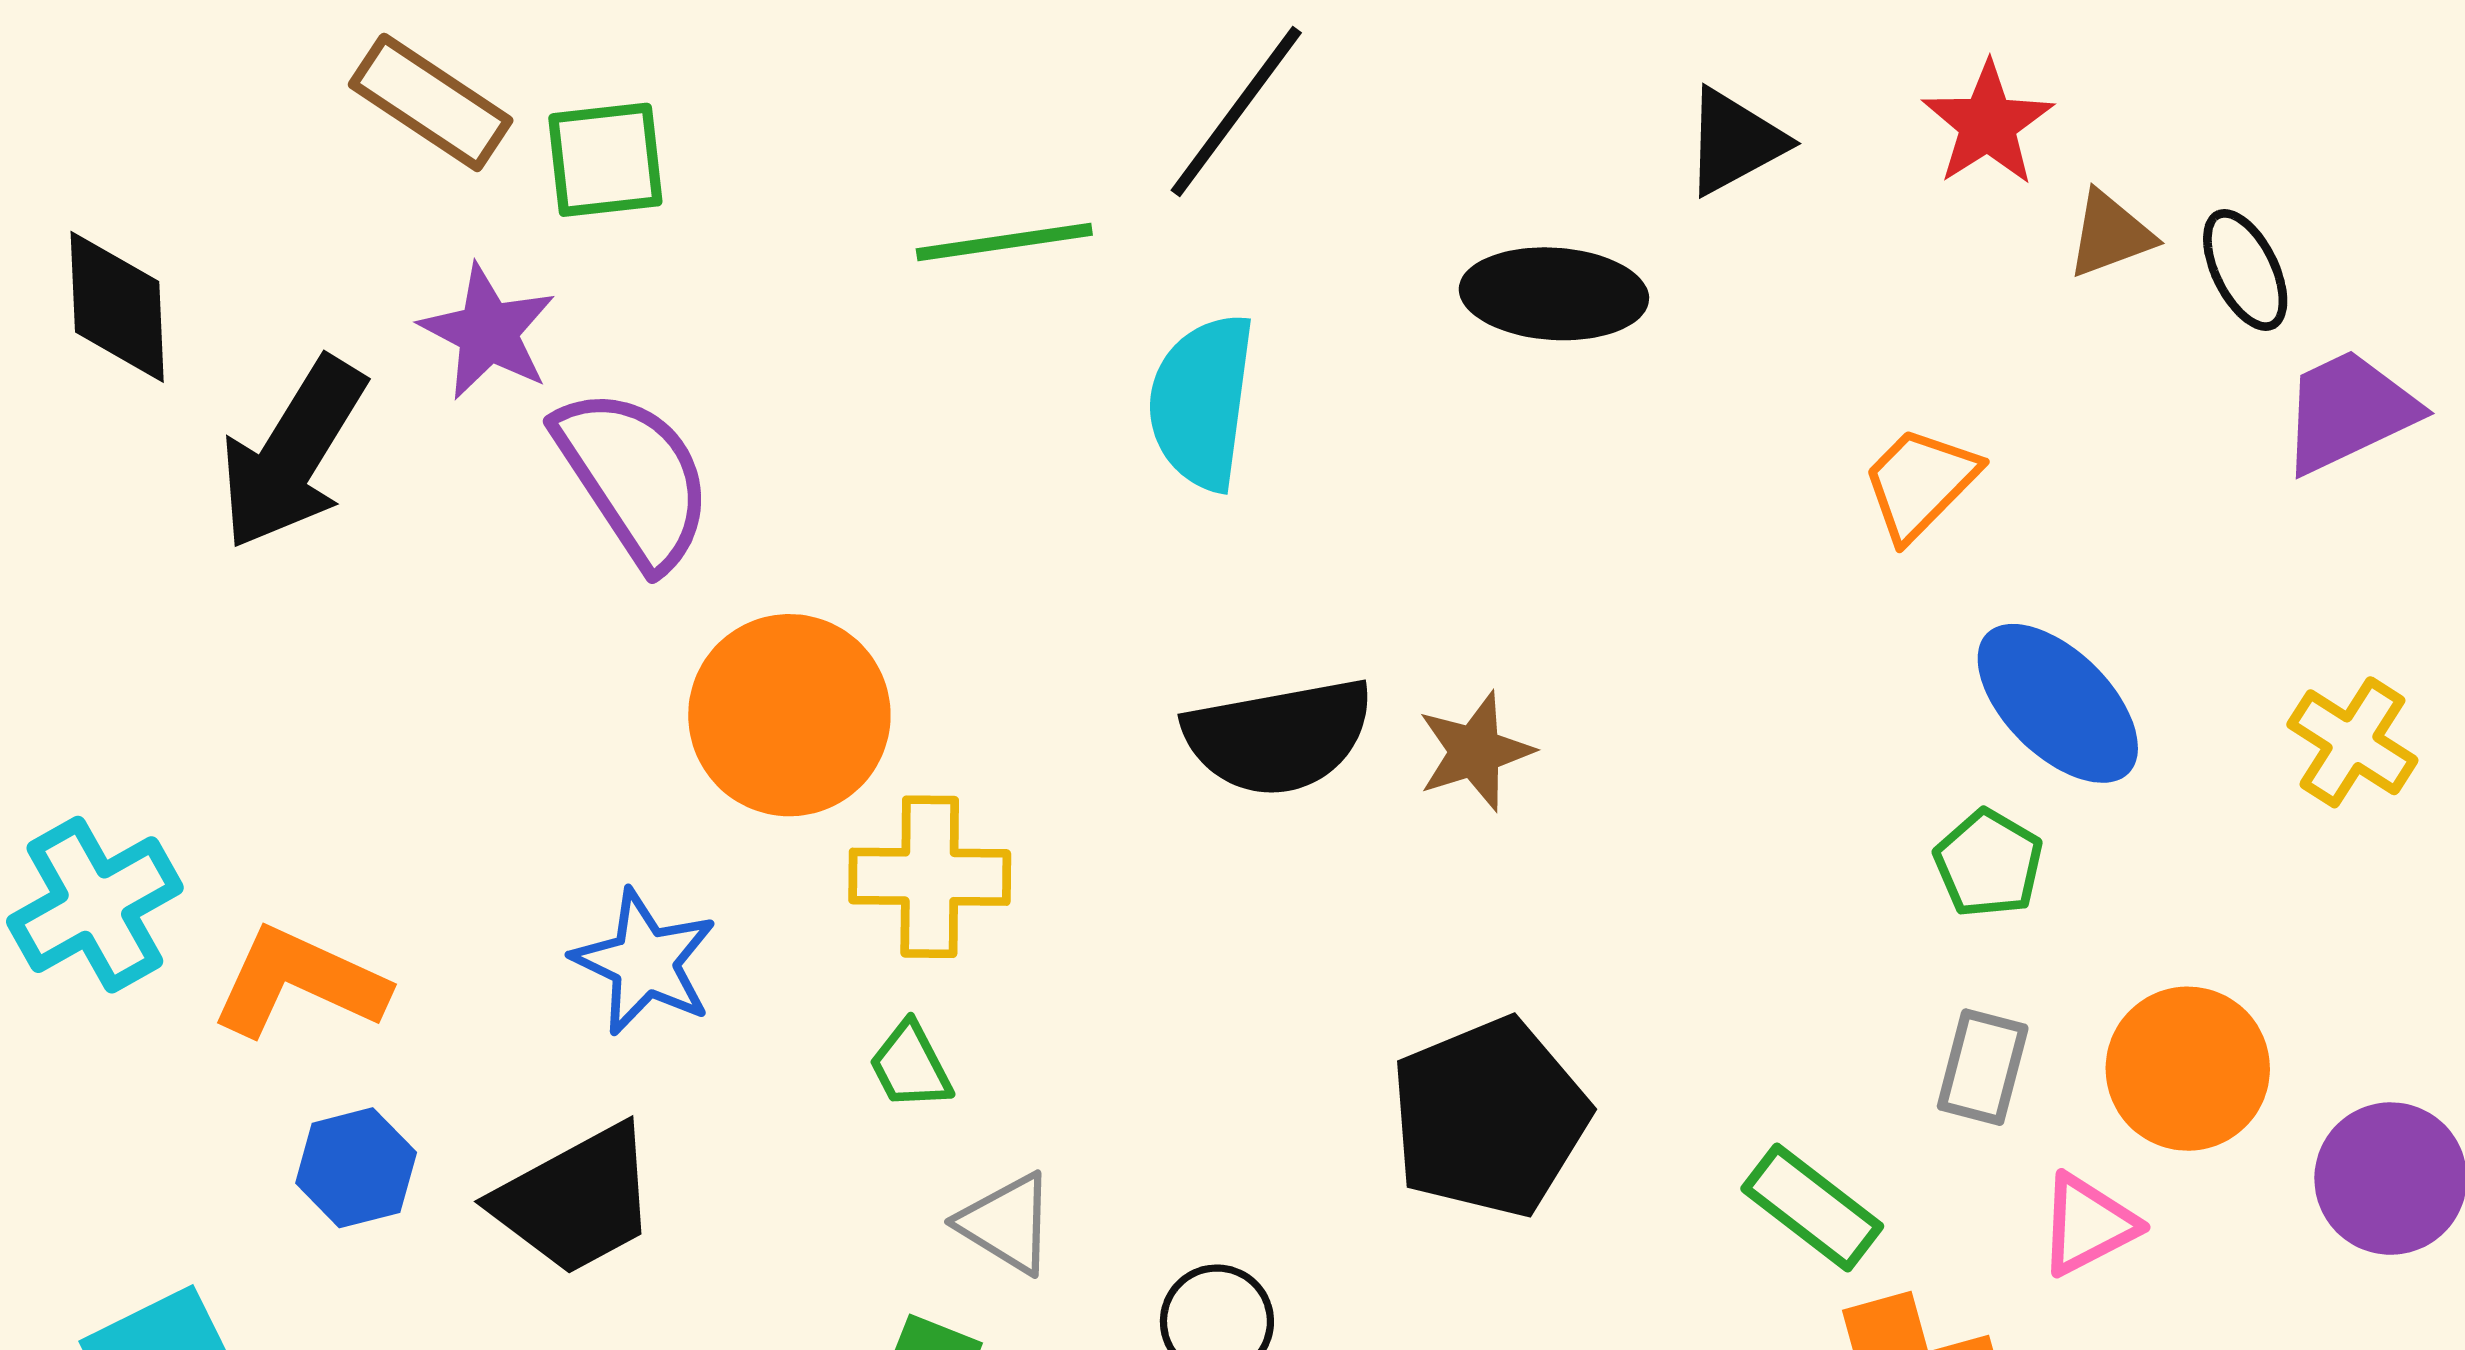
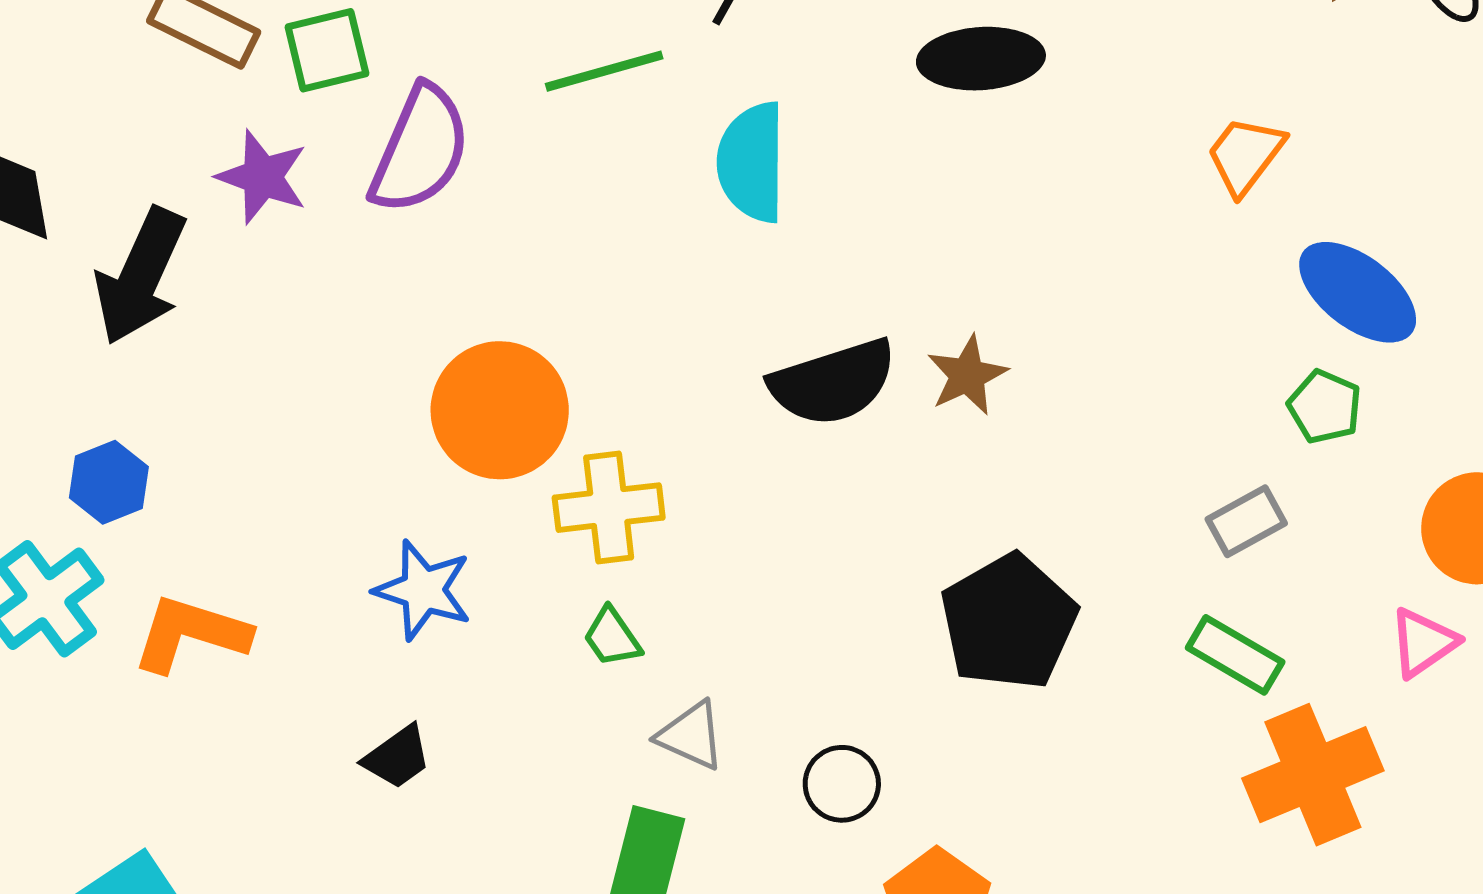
purple semicircle: (634, 477) -> (420, 150), moved, turned 64
gray rectangle: (1983, 1067) -> (1246, 521), moved, turned 54
blue hexagon: (356, 1168) -> (109, 482), moved
black trapezoid: (576, 1200) -> (397, 757), size x0.6

